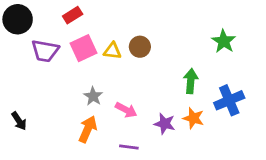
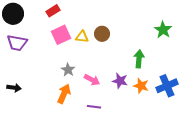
purple trapezoid: (45, 51) -> (17, 43), moved
blue cross: (229, 100) -> (167, 86), moved
black arrow: (19, 121) -> (14, 88), turned -48
purple star: (165, 124) -> (120, 81), moved

